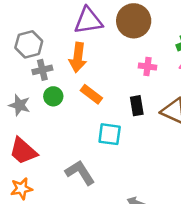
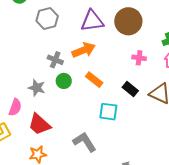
gray hexagon: (29, 44) -> (47, 18), moved
orange arrow: (78, 57) -> (84, 50), turned -120
gray cross: (42, 70) -> (55, 60), turned 35
black rectangle: (137, 106) -> (130, 89), turned -42

